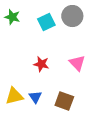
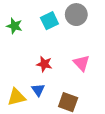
green star: (12, 17) -> (14, 26), moved
blue triangle: (35, 97) -> (38, 90), moved

